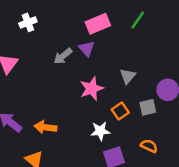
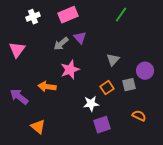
pink rectangle: (98, 24) -> (68, 15), moved
pink star: (92, 89) -> (70, 70), moved
orange arrow: (45, 127) -> (47, 87), moved
orange semicircle: (149, 146) -> (139, 116), moved

